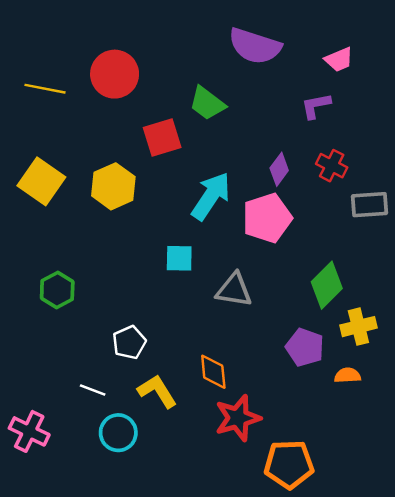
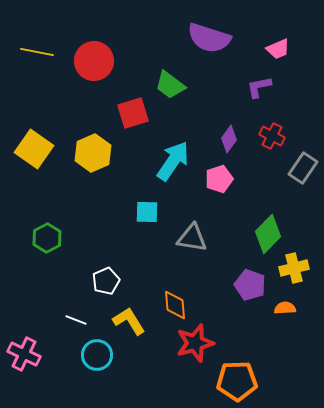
yellow line: (45, 89) -> (37, 52), moved
gray rectangle: (369, 205) -> (303, 168), turned -52
pink pentagon: (267, 218) -> (219, 179), size x0.7

